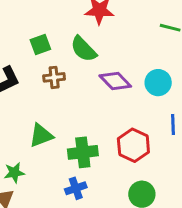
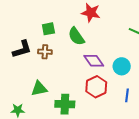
brown cross: (54, 77) -> (45, 52), moved
red hexagon: (133, 145) -> (96, 87), moved

